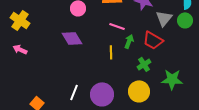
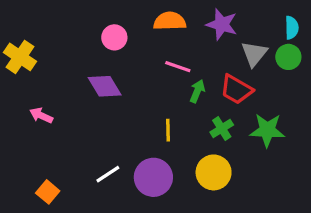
pink arrow: (20, 49) -> (41, 115), moved
yellow line: (111, 52) -> (168, 130), moved
green star: (172, 79) -> (267, 130), moved
white line: (74, 92) -> (108, 174), turned 35

